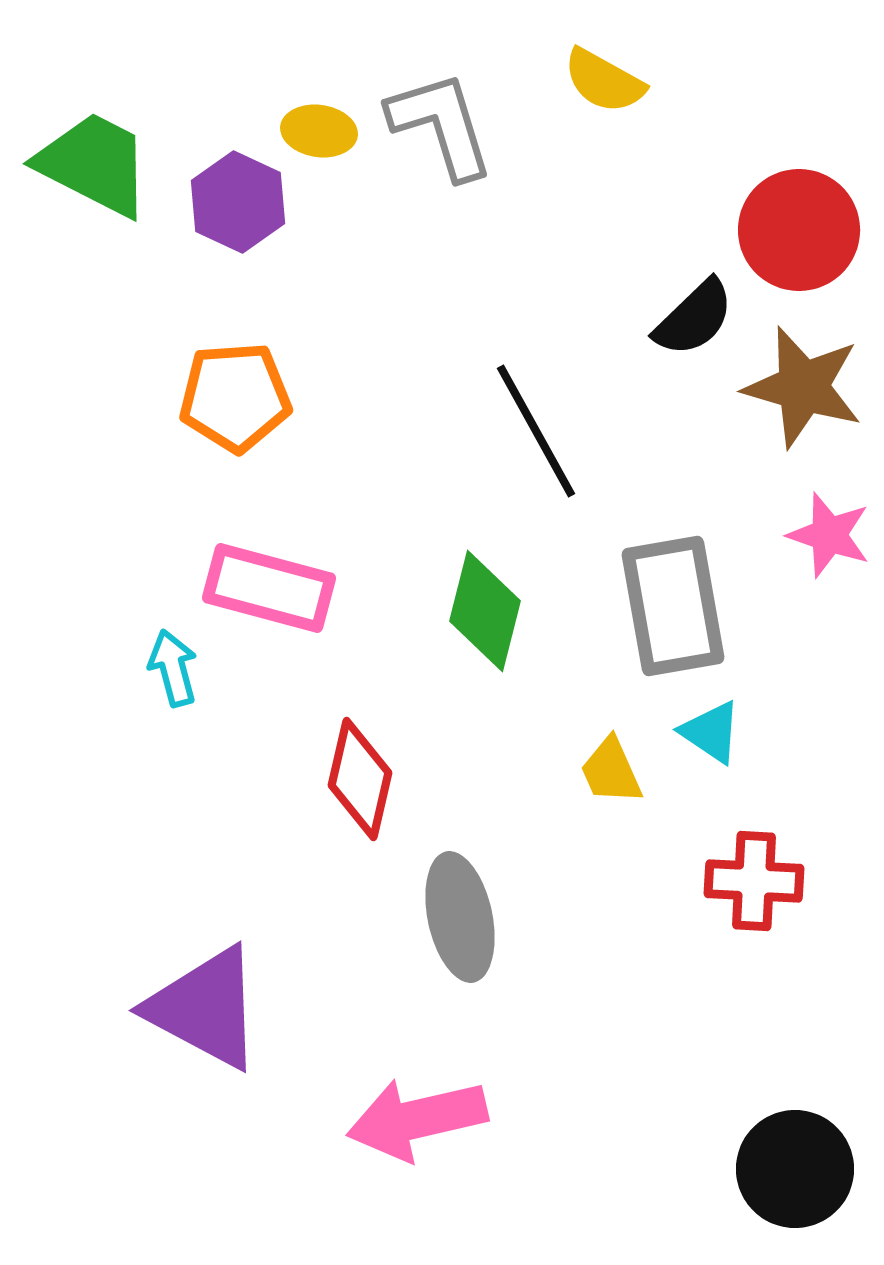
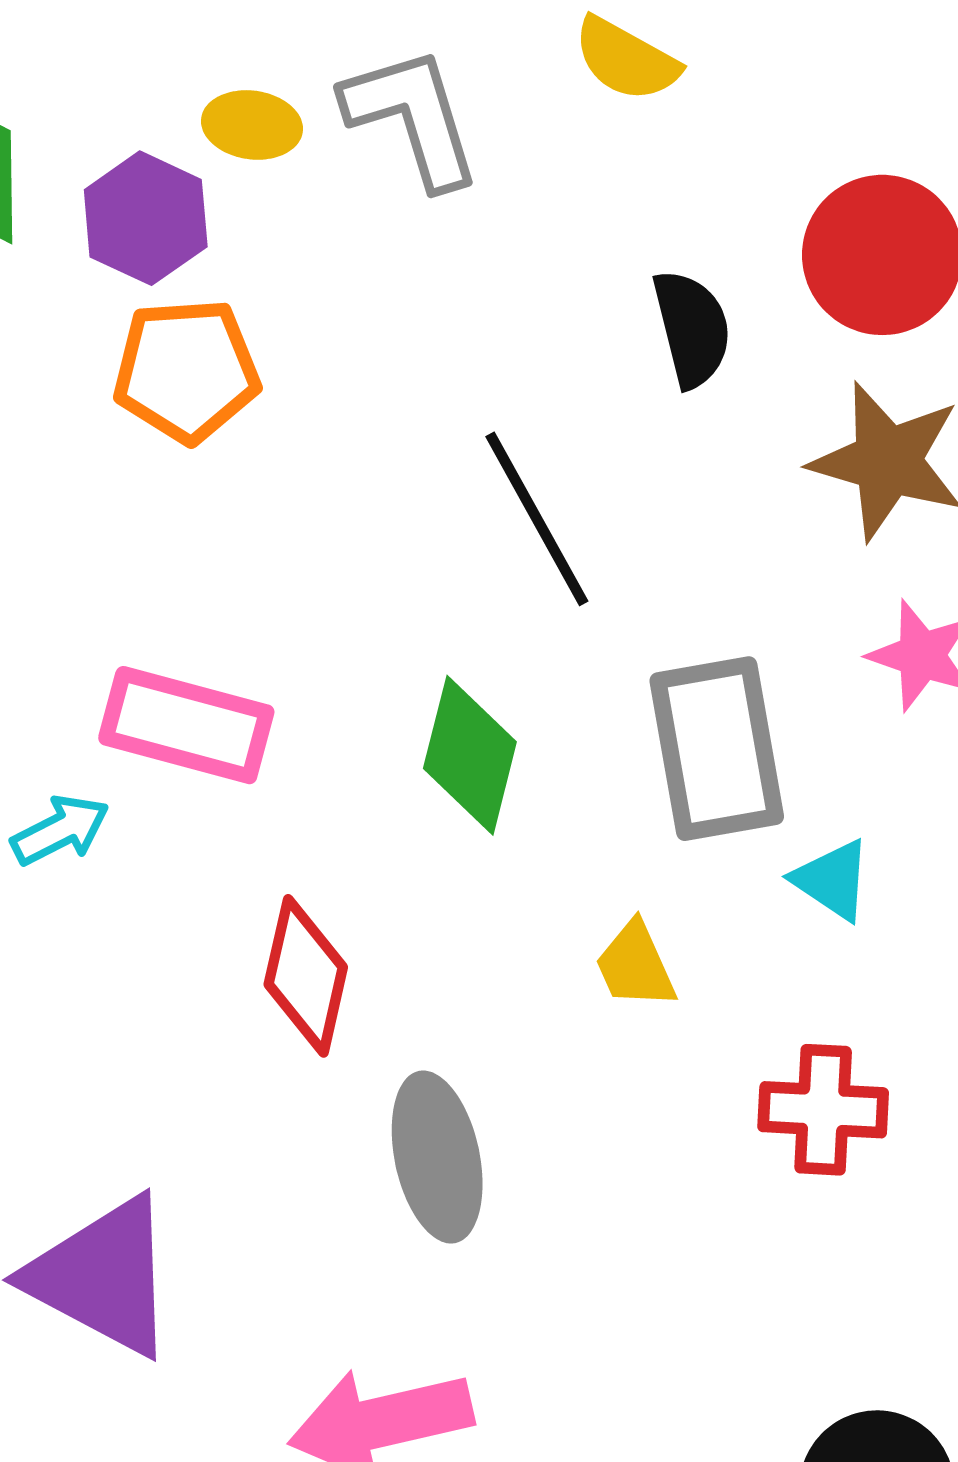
black semicircle: (694, 318) -> (692, 328), moved, turned -60
orange pentagon: (235, 397) -> (186, 371), moved
cyan arrow: (173, 668) -> (60, 830), turned 78
cyan triangle: (711, 732) -> (832, 880), moved

